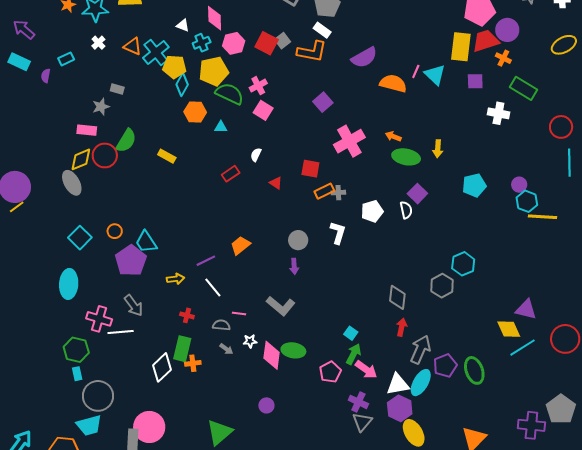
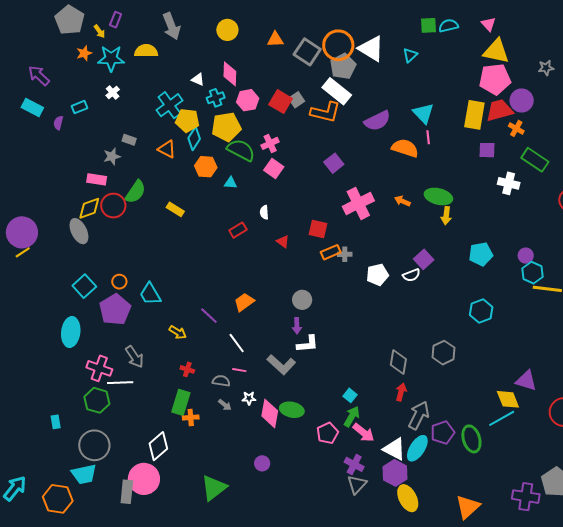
white rectangle: (322, 30) -> (337, 91), size x1.6
orange triangle: (133, 46) -> (167, 149), moved
pink line: (416, 71) -> (428, 137), turned -32
cyan triangle: (435, 75) -> (423, 113), moved
white semicircle: (256, 155) -> (264, 212), turned -32
green ellipse: (406, 157) -> (438, 196), moved
white semicircle: (406, 210) -> (411, 275), turned 78
white L-shape: (338, 233) -> (308, 344), moved, turned 65
purple pentagon: (131, 261) -> (115, 310), moved
purple line: (206, 261) -> (209, 316), turned 66
cyan hexagon: (463, 264) -> (481, 311), moved
yellow arrow: (176, 279) -> (178, 332), turned 36
white line: (213, 287) -> (237, 343), moved
cyan line: (522, 348) -> (502, 418), moved
green hexagon: (76, 350) -> (97, 400), moved
white diamond: (162, 367) -> (158, 446), moved
cyan rectangle: (77, 374) -> (56, 422), moved
white triangle: (398, 384) -> (394, 449), turned 35

